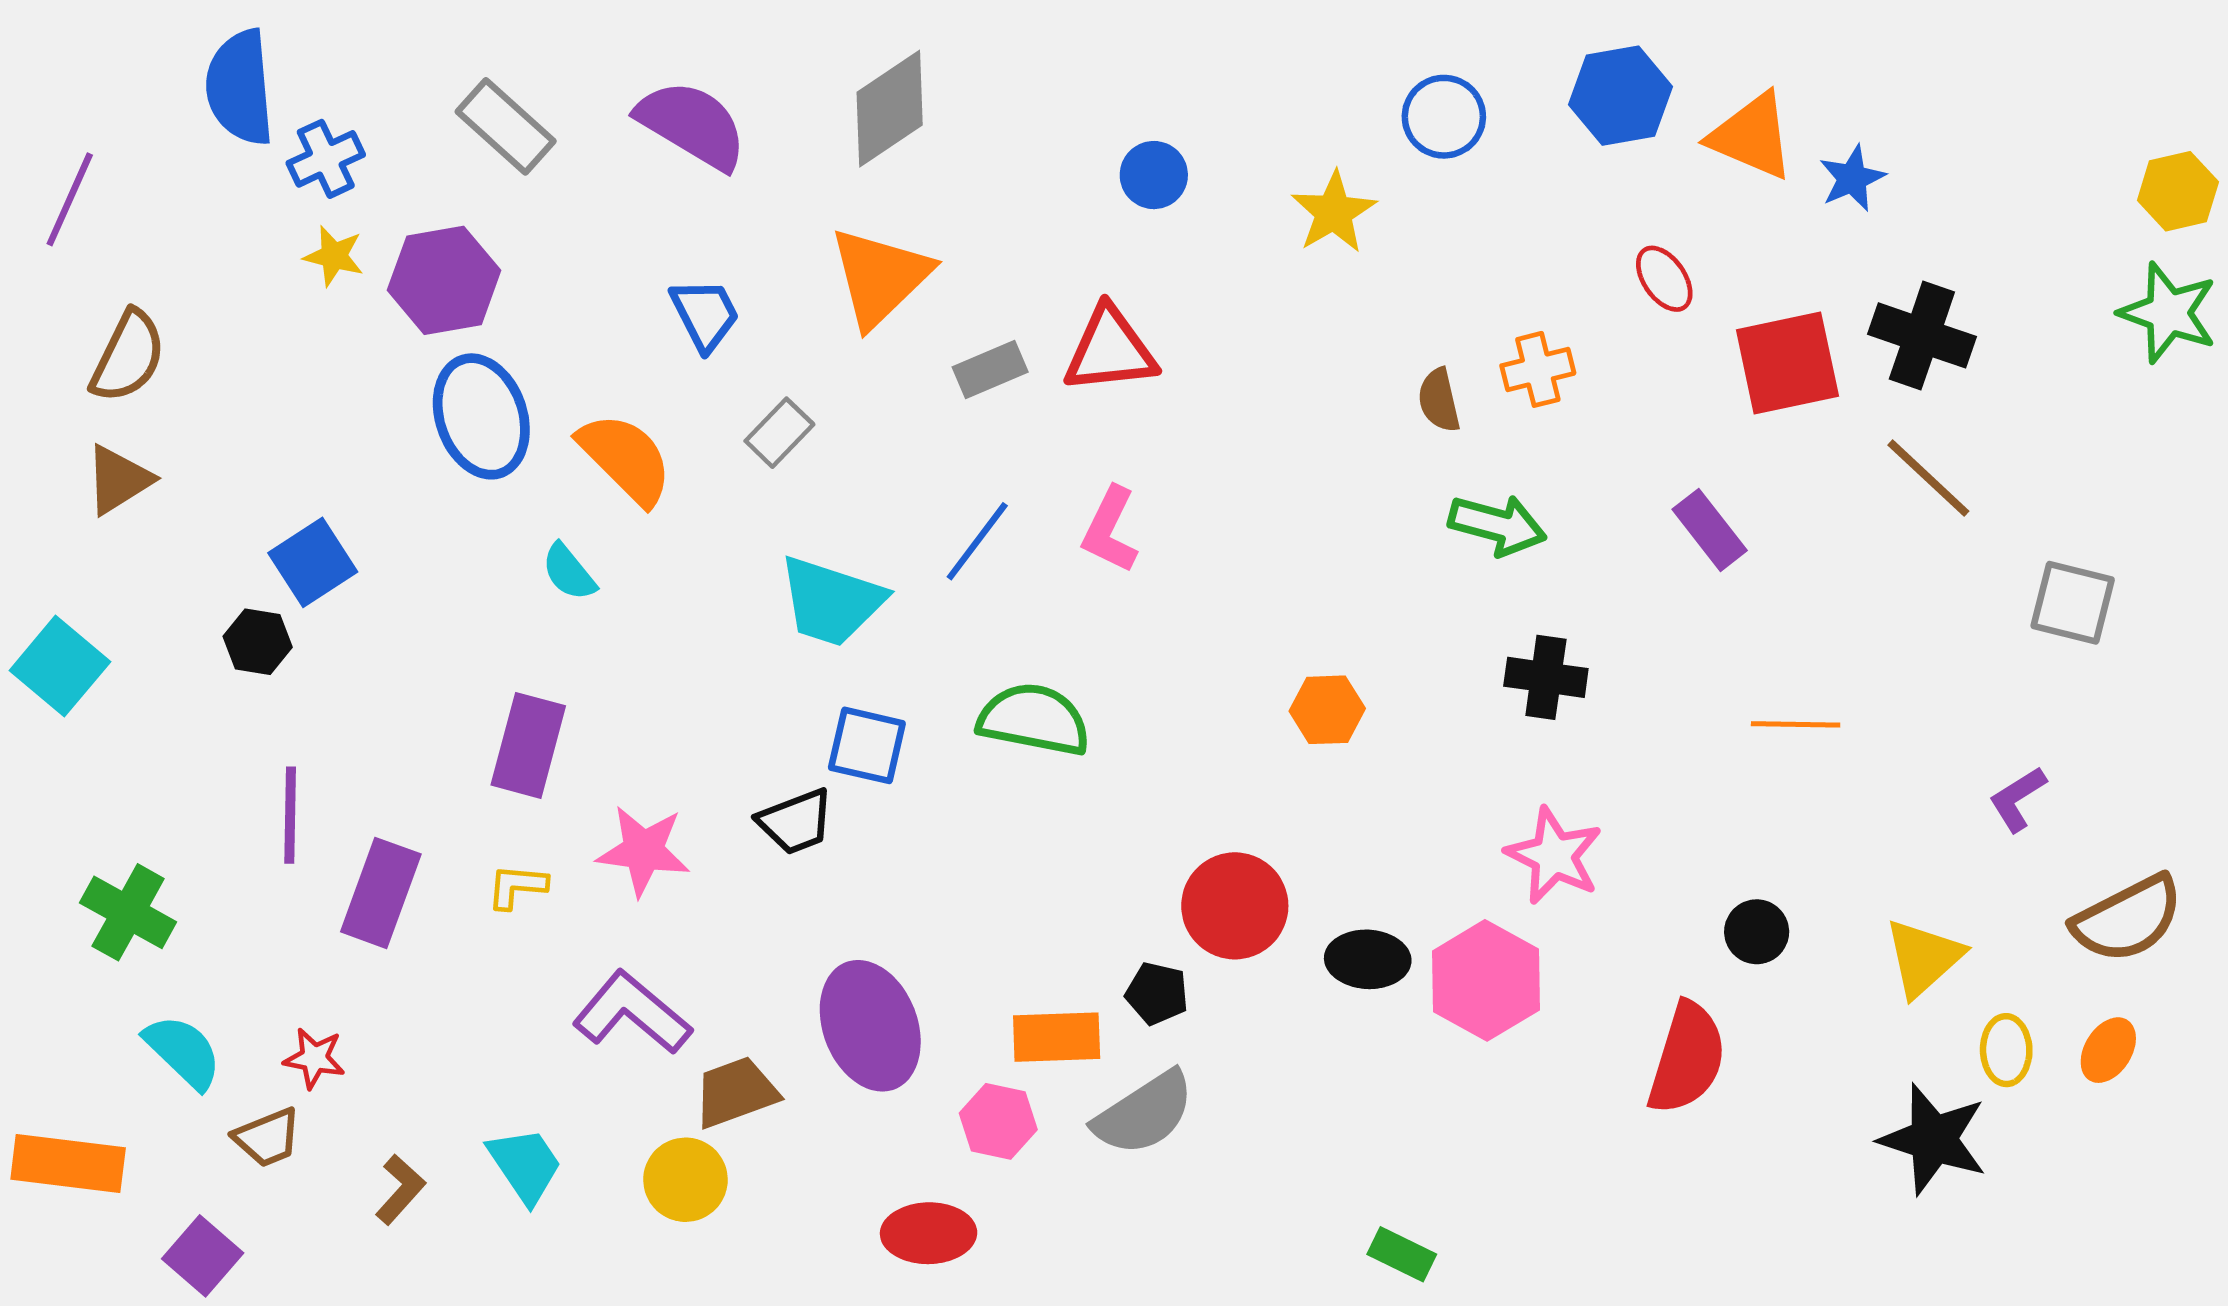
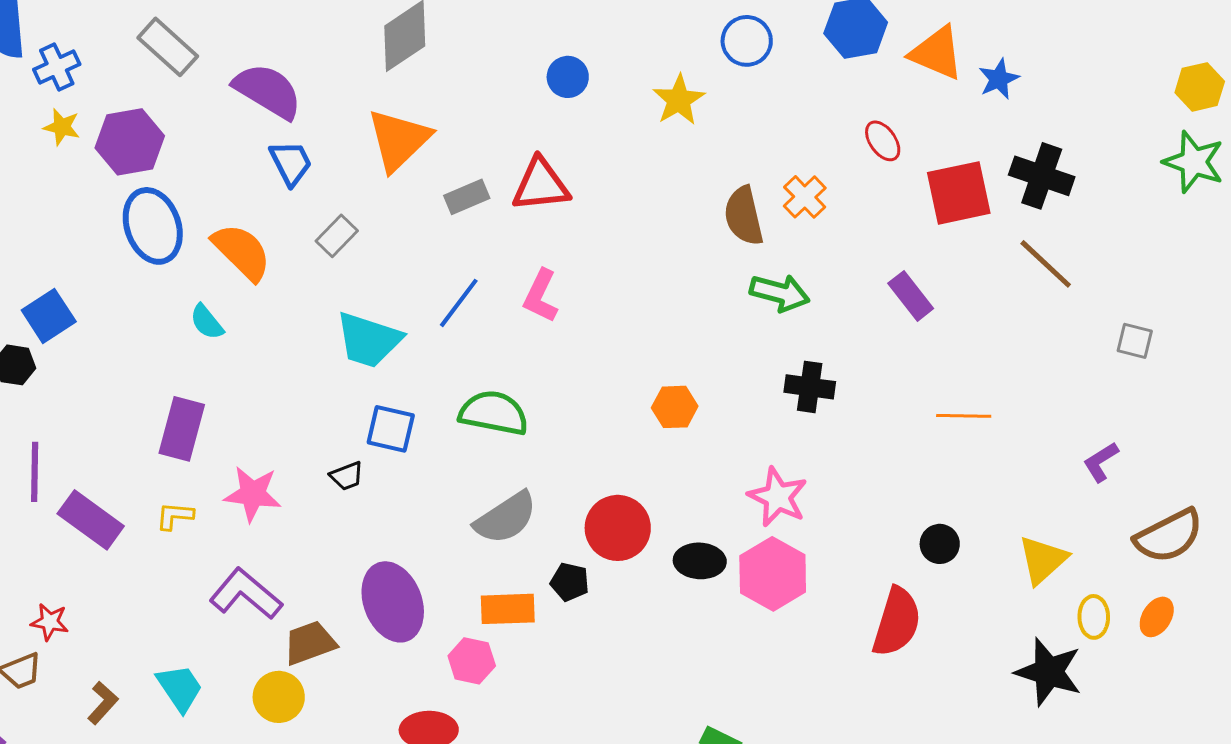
purple semicircle: (692, 125) -> (268, 91), moved
orange cross: (1538, 369) -> (805, 197), turned -30
brown semicircle: (1439, 400) -> (744, 216), size x1.5
gray square: (2073, 603) -> (1135, 341), size x0.7
black trapezoid: (796, 822) -> (347, 476), size x0.7
pink star: (1554, 856) -> (778, 497), moved
purple rectangle: (381, 893) -> (91, 520), turned -74
gray semicircle: (1144, 1113) -> (506, 518), moved

